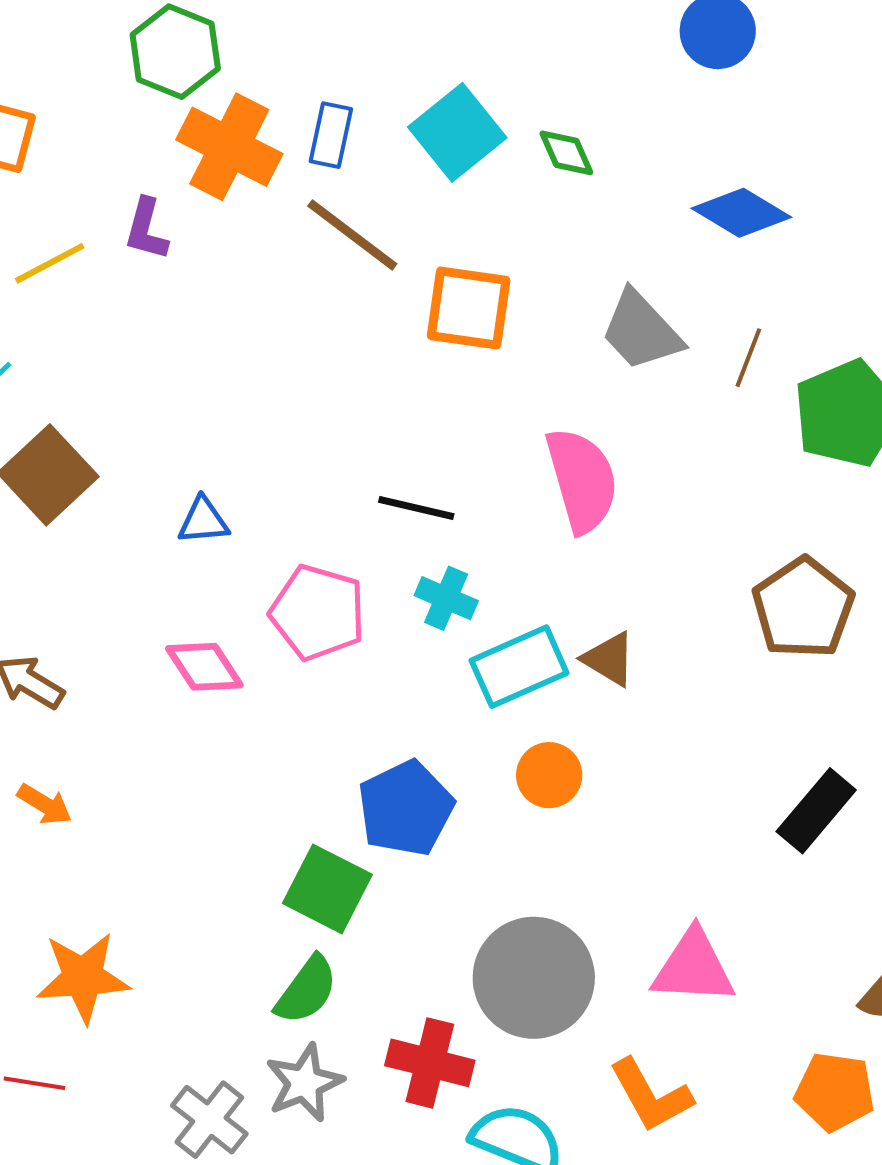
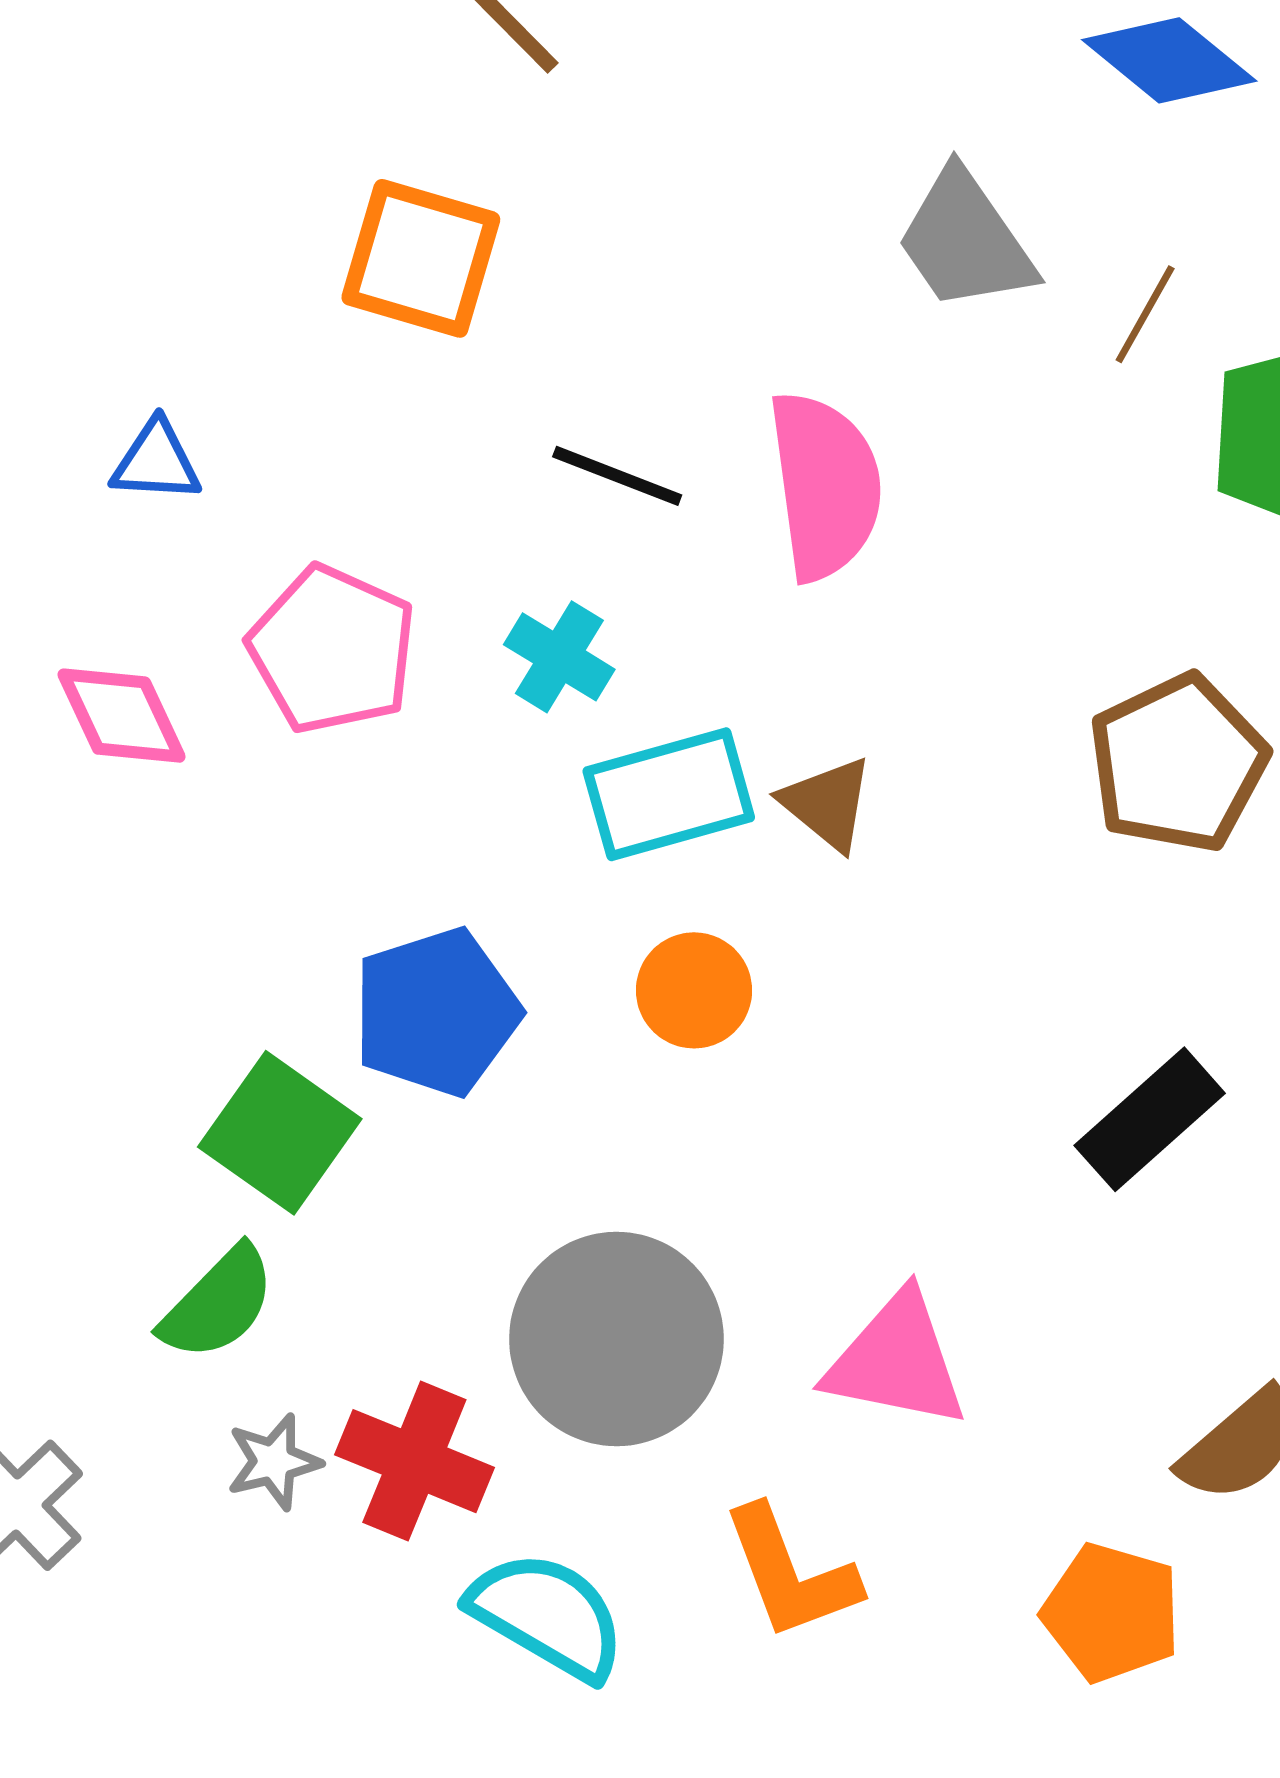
orange square: (469, 308) -> (421, 258), moved
black line: (416, 508) -> (617, 476), moved
gray star: (304, 1083) -> (274, 1462), moved, size x0.7

